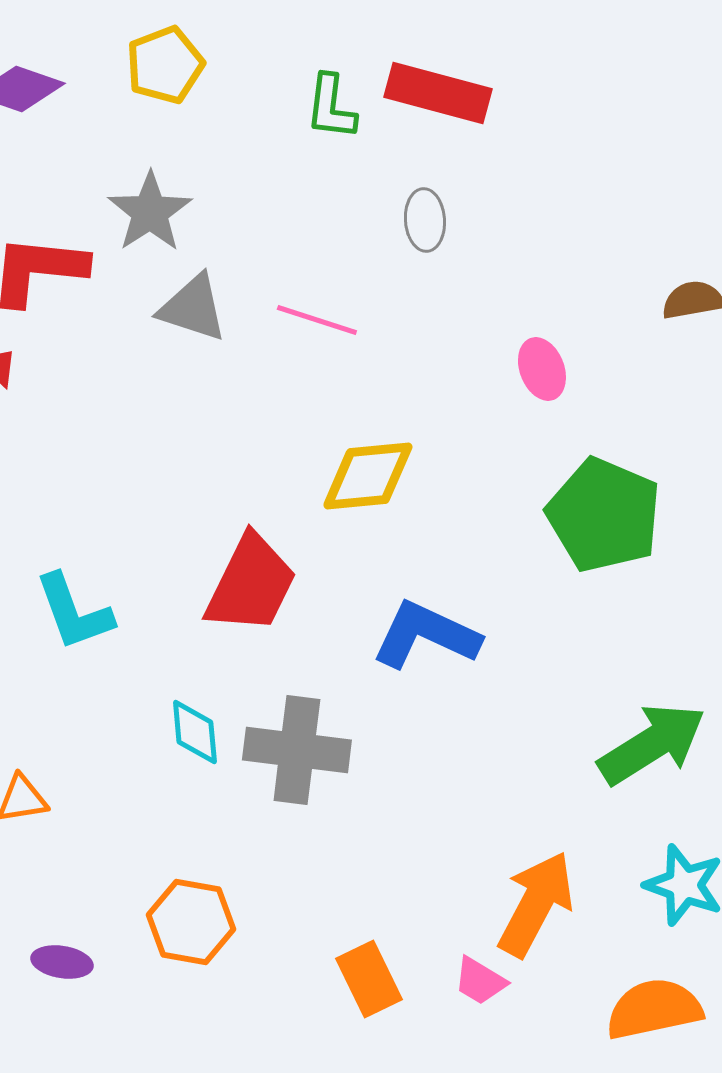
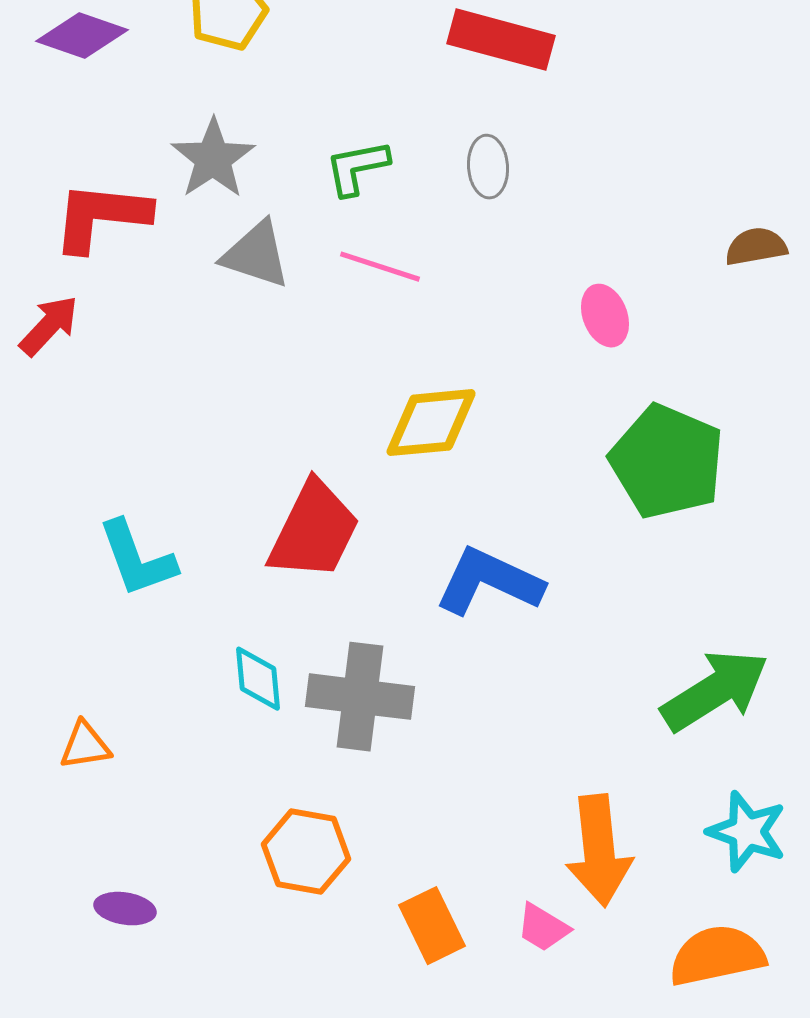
green L-shape: (331, 107) -> (357, 168), moved, turned 72
orange arrow: (536, 904) -> (599, 851), turned 146
orange hexagon: (191, 922) -> (306, 852), moved

